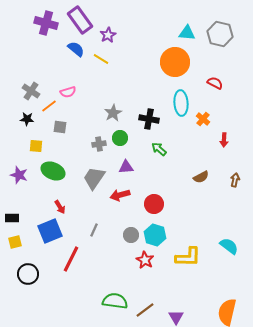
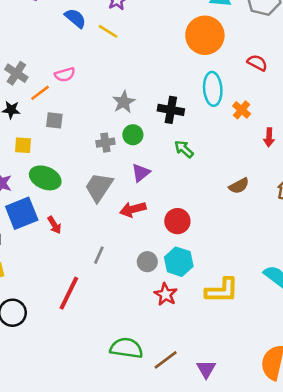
purple triangle: (126, 167) -> (141, 173), turned -35
blue square: (50, 231) -> (22, 213), moved

